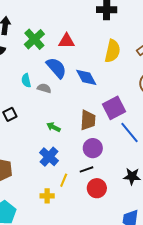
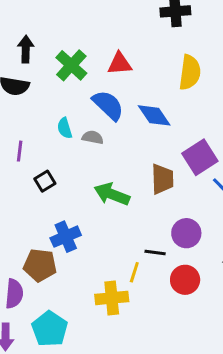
green arrow: (53, 127) -> (112, 194), size x1.6
purple circle: (93, 148) -> (186, 233), moved
blue cross: (49, 157) -> (66, 237), moved, turned 30
black line: (87, 169) -> (155, 252), moved, turned 32
yellow cross: (47, 196) -> (112, 298), size x1.5

